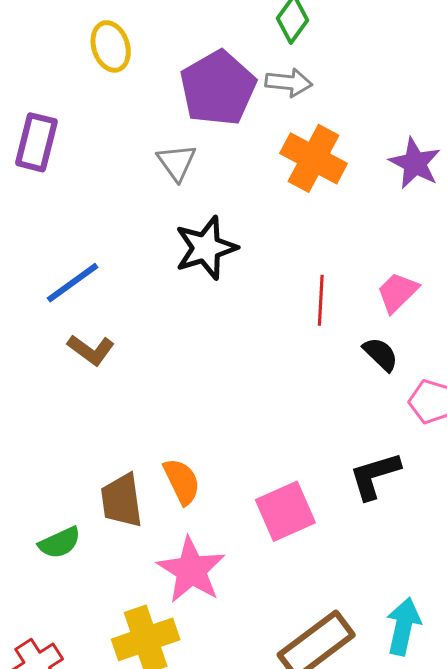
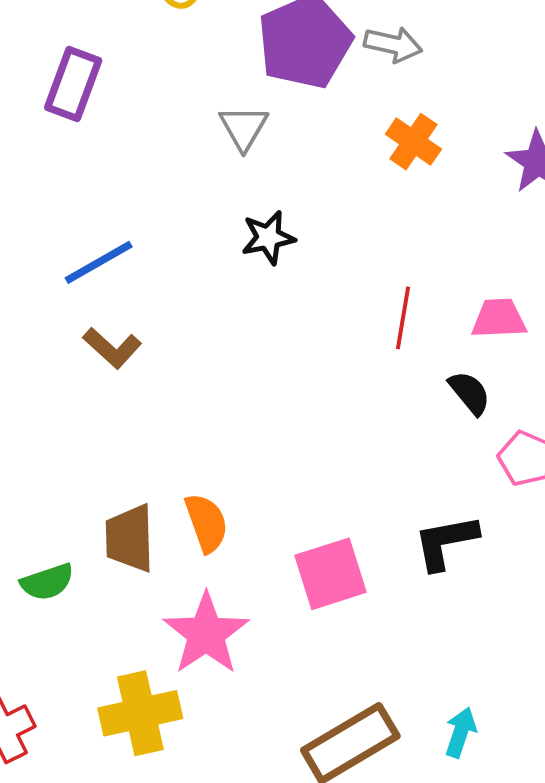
orange cross: (314, 158) -> (413, 142), size x0.7
black star: (206, 248) -> (268, 238), size x0.7
pink trapezoid: (397, 292) -> (499, 319), turned 36
cyan arrow: (403, 626) -> (461, 732), size x0.7

